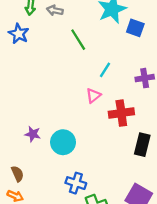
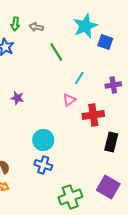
purple star: (33, 134) -> (17, 98), moved
blue cross: (76, 183) -> (43, 165), moved

